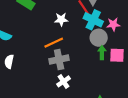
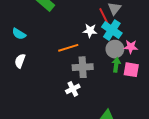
white star: (61, 19) -> (90, 31), moved
pink star: (113, 24) -> (131, 47), moved
gray cross: (59, 59) -> (83, 67), moved

